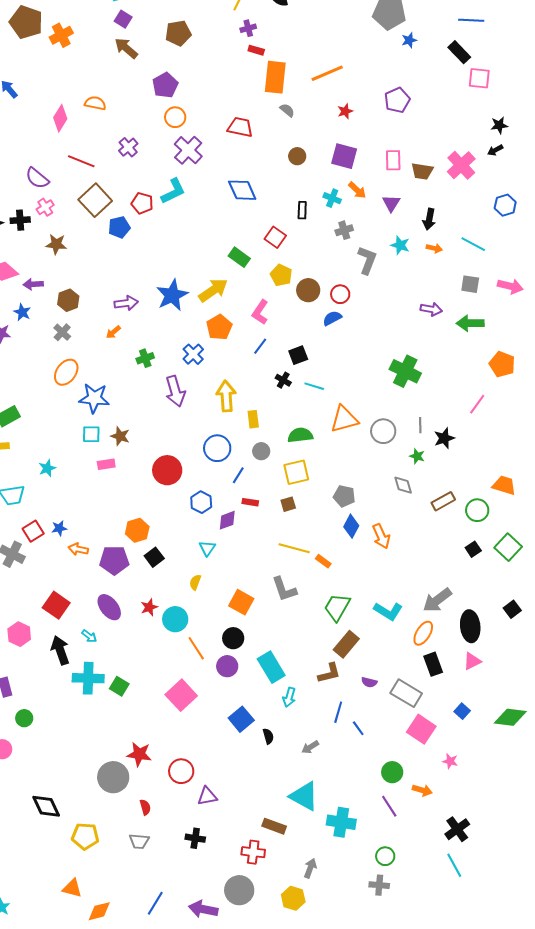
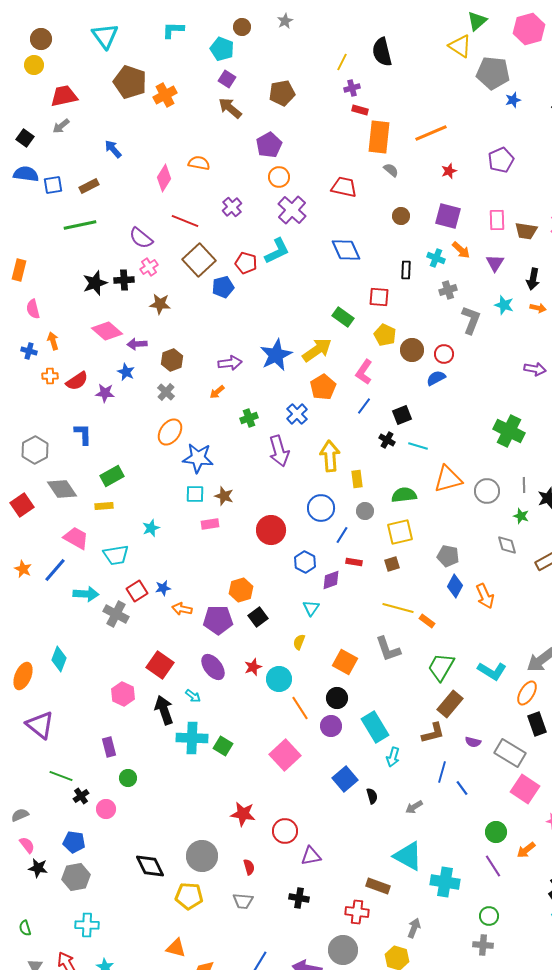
red square: (275, 237) -> (379, 297), turned -30
gray circle: (113, 777) -> (202, 856), moved
orange arrow: (422, 790) -> (526, 850), turned 126

